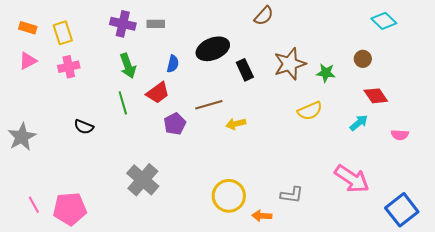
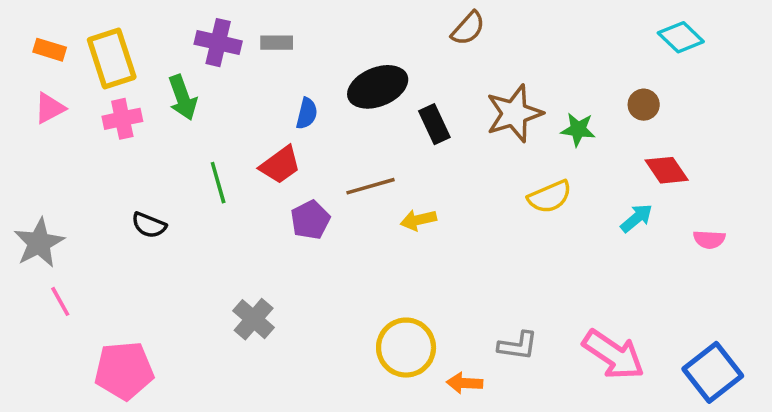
yellow rectangle: (63, 33) -> (112, 59), size x1.4
green arrow: (128, 66) -> (183, 98), moved
pink arrow: (352, 179) -> (613, 355), moved
gray cross: (143, 180) -> (254, 319), size x0.7
pink line: (34, 205) -> (60, 301), moved

